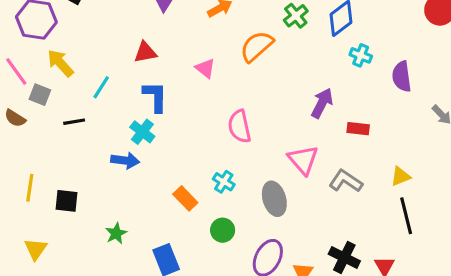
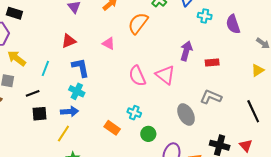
pink triangle: (303, 160) -> (165, 75), moved
yellow triangle: (401, 176) -> (258, 70), moved
yellow line: (30, 188) -> (63, 134), moved, turned 36
gray ellipse: (274, 199) -> (186, 115), moved
black square: (67, 201) -> (39, 114), moved
green circle: (223, 230) -> (148, 134), moved

